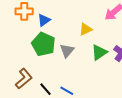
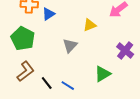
green pentagon: (43, 44) -> (23, 38), moved
green triangle: (99, 52) -> (103, 74), moved

